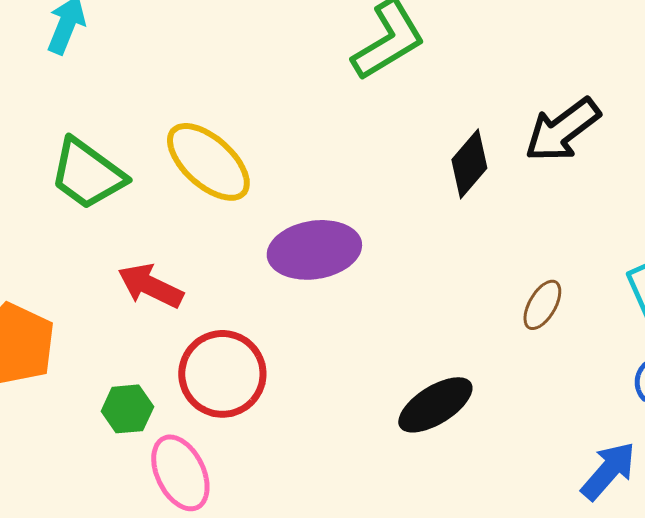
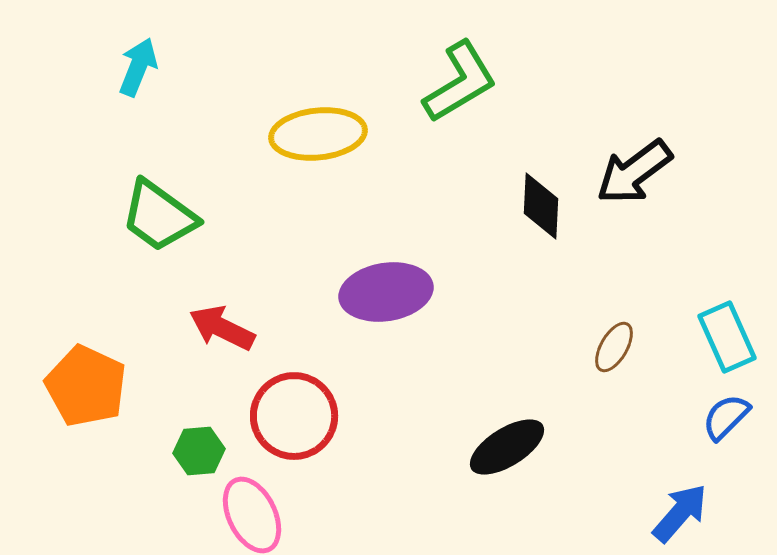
yellow ellipse: (208, 162) -> (318, 134), moved, turned -48
black diamond: (469, 164) -> (541, 206), turned -38

